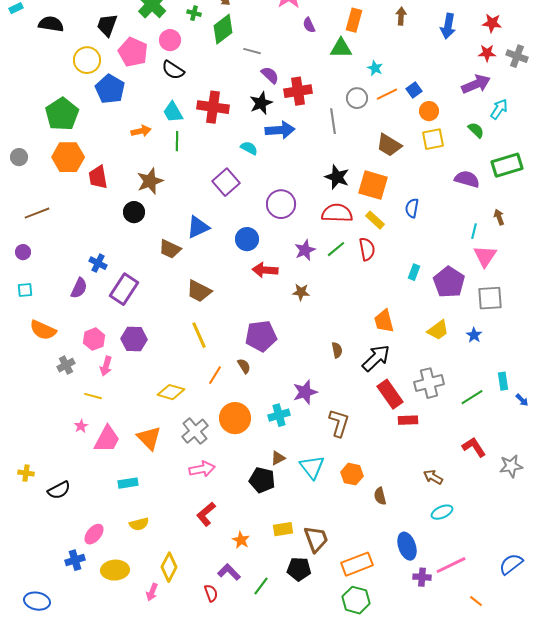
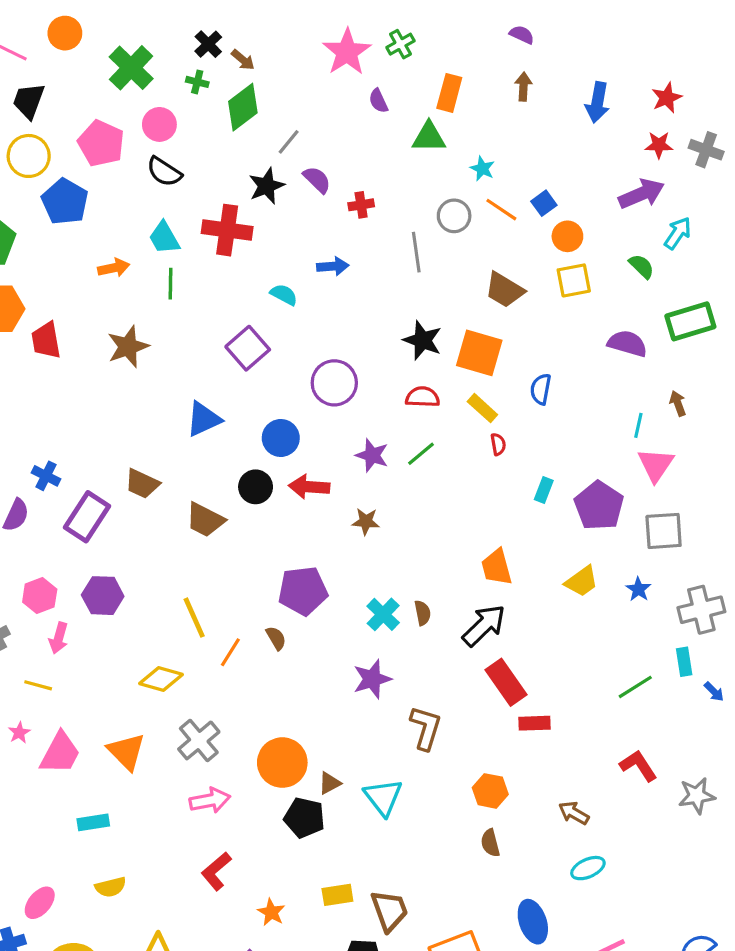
red star: (492, 23) -> (667, 98), turned -30
black trapezoid: (107, 25) -> (29, 101), moved
gray line: (252, 51) -> (289, 142), turned -66
red cross: (298, 91) -> (361, 205), size x0.6
orange line: (387, 94) -> (501, 210), turned 60
black star: (261, 103) -> (267, 186), moved
blue arrow: (280, 130) -> (333, 266), size x0.7
black circle: (134, 212) -> (256, 487), moved
red semicircle: (337, 213) -> (423, 397), size x0.7
brown trapezoid: (170, 249) -> (142, 484), moved
red semicircle: (367, 249) -> (498, 444), moved, size x0.6
purple star: (305, 250) -> (372, 455), turned -30
yellow line: (199, 335) -> (194, 618), moved
gray cross: (429, 383) -> (701, 610), moved
cyan cross: (279, 415) -> (383, 614), moved, turned -30
orange circle: (235, 418) -> (282, 763), moved
orange hexagon: (352, 474) -> (490, 791), moved

